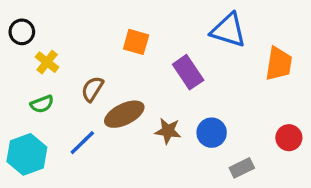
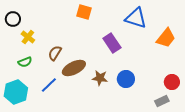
orange square: (136, 42) -> (84, 12), moved
orange trapezoid: (279, 64) -> (166, 38), turned 30
gray rectangle: (242, 168) -> (162, 101), moved

